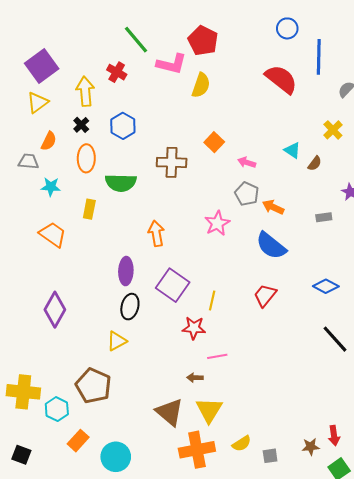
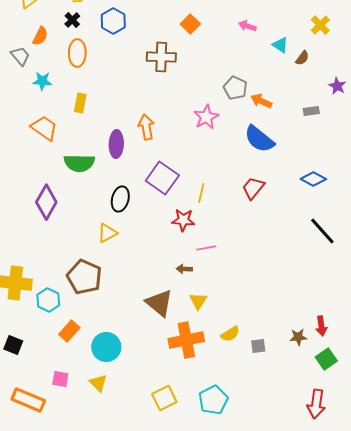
orange square: (214, 142) -> (190, 24), moved
gray trapezoid: (28, 161) -> (20, 56), turned 45
pink arrow: (247, 162) -> (247, 26), moved
green semicircle: (121, 183) -> (79, 163), moved
purple ellipse: (126, 271) -> (116, 144), moved
yellow triangle: (209, 410) -> (198, 301), size x0.7

